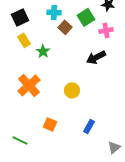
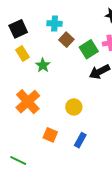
green square: (86, 17) -> (89, 49), moved
orange square: (50, 124) -> (50, 135), moved
blue rectangle: (89, 126) -> (80, 140), moved

